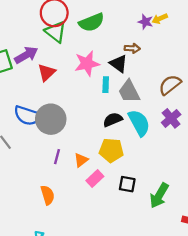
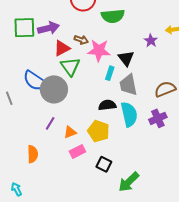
purple star: (145, 22) -> (151, 41), moved
green triangle: (56, 32) -> (70, 67), moved
brown arrow: (132, 48) -> (81, 40), moved

